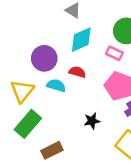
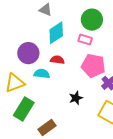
yellow triangle: (22, 91) -> (15, 83), turned 40

